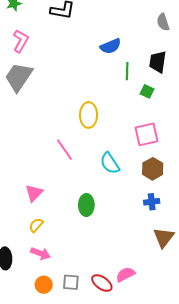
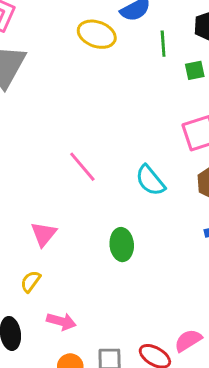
green square: (147, 91) -> (195, 70), turned -32
yellow ellipse: (89, 115) -> (97, 34), moved, turned -65
yellow semicircle: (36, 225) -> (31, 281), moved

